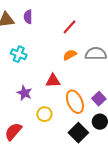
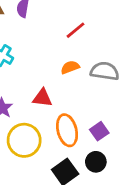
yellow circle: (44, 114) -> (24, 140), size x1.6

